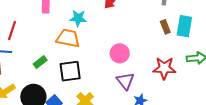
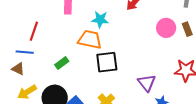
pink circle: (120, 53) -> (166, 28), moved
black square: (70, 71) -> (107, 62), moved

